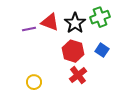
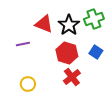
purple line: (29, 29) -> (23, 44), moved

